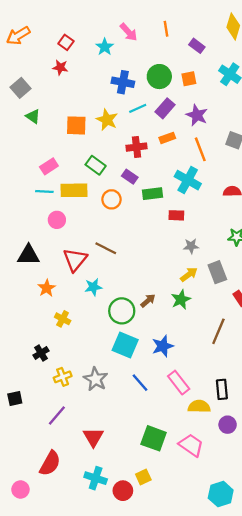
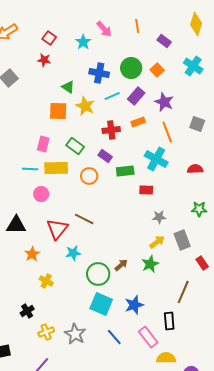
orange square: (189, 79) -> (157, 70), turned -32
green triangle: (33, 116) -> (68, 87), moved
pink rectangle: (49, 166) -> (43, 144), moved, turned -42
black rectangle: (222, 389) -> (169, 321), moved

